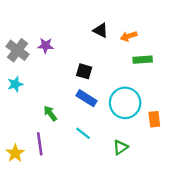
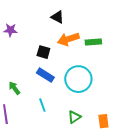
orange arrow: (129, 36) -> (68, 39), moved, size x1.5
orange rectangle: (154, 119) -> (103, 121), moved
cyan line: (83, 133) -> (42, 105), turned 32

